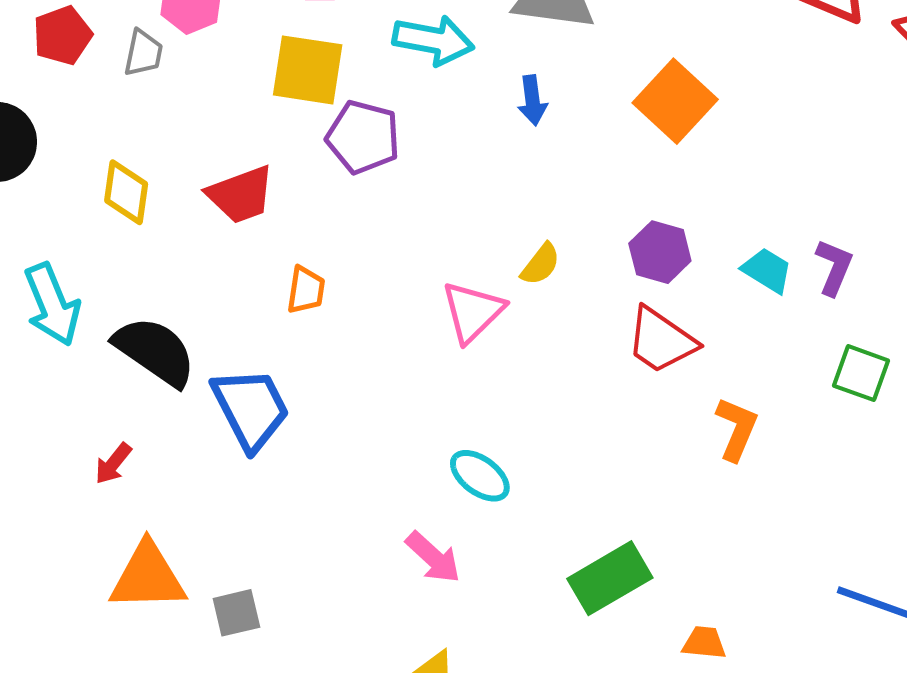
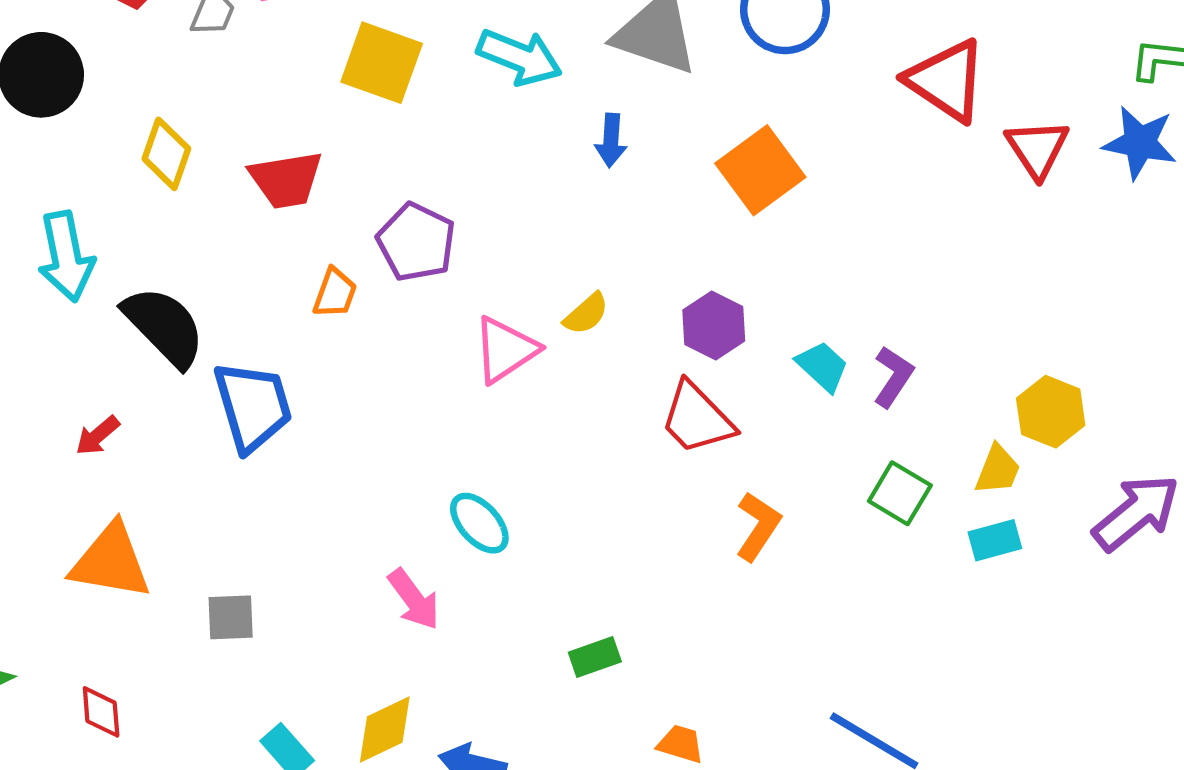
purple pentagon: (363, 137) -> (416, 242), moved
green rectangle: (610, 578) -> (595, 657), size x0.6
gray square: (236, 613) -> (231, 617), moved

